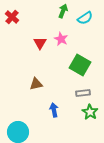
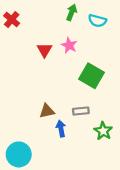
cyan semicircle: (85, 18) -> (97, 21), turned 49
brown triangle: (36, 84) -> (47, 111), moved
gray rectangle: (83, 93) -> (81, 111), moved

